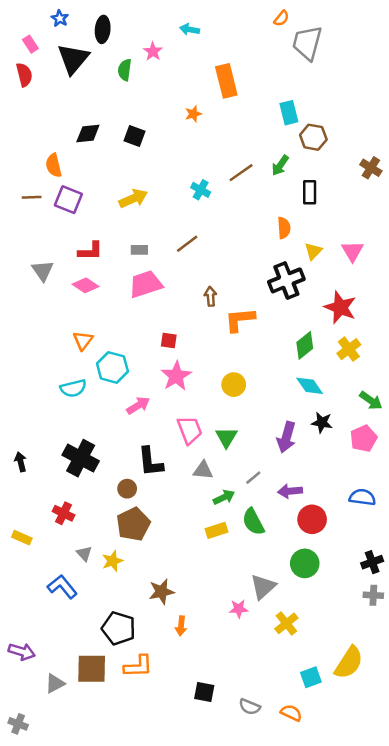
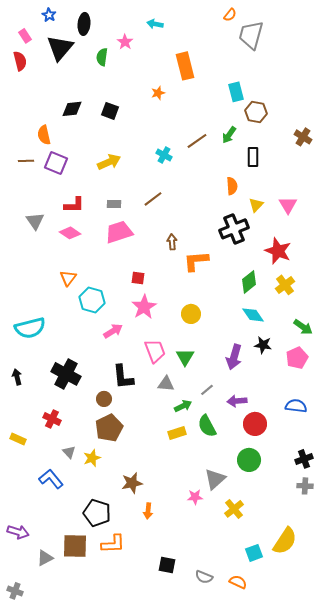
cyan semicircle: (73, 388) -> (30, 328), moved, size x1.4

